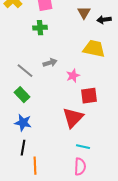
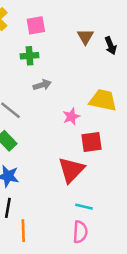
black arrow: (104, 20) -> (111, 46), turned -104
yellow trapezoid: (94, 49) -> (103, 100), moved
gray arrow: (50, 63) -> (42, 85), moved

